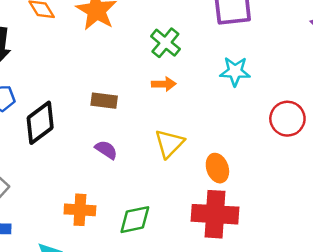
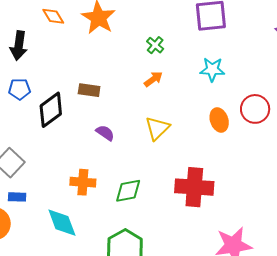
green cross: (165, 43) -> (155, 45), size x0.7
orange arrow: (164, 84) -> (153, 79), turned -36
brown rectangle: (104, 101) -> (89, 90), moved
orange ellipse: (217, 168) -> (219, 120), moved

